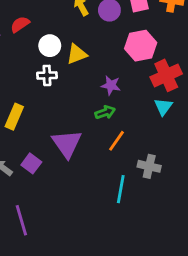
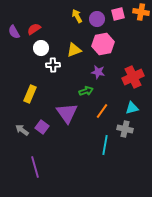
white circle: (50, 46) -> (41, 48), moved
pink hexagon: (141, 46) -> (103, 44), moved
red cross: (166, 75) -> (133, 77), moved
cyan triangle: (163, 107) -> (132, 108), moved, turned 40
green arrow: (105, 112) -> (86, 91), moved

